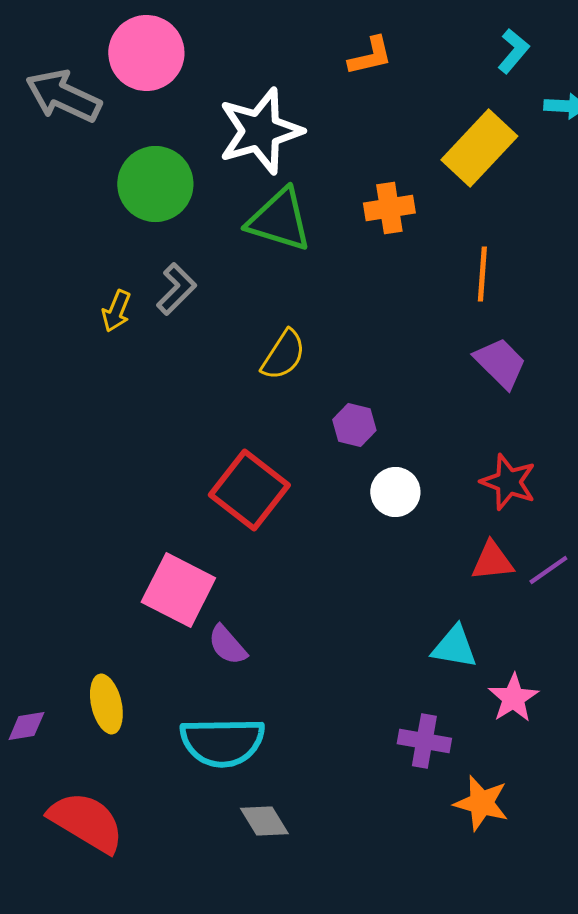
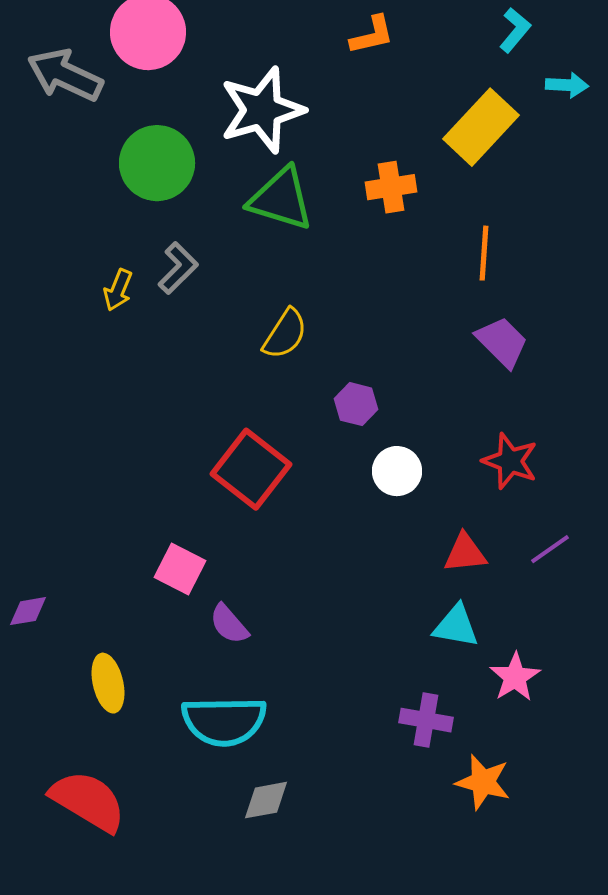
red triangle: (492, 561) -> (465, 553), moved
pink square: (178, 590) -> (180, 569), size x0.7
purple diamond: (26, 726) -> (28, 611), moved
gray diamond: (264, 821) -> (266, 800), turned -69

